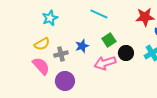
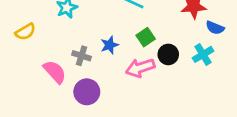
yellow semicircle: (42, 44) -> (25, 32), moved
gray cross: (61, 54) -> (81, 56), turned 32

